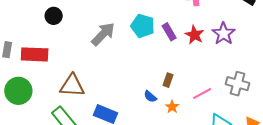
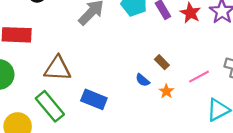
brown rectangle: (168, 80) -> (162, 62), turned -64

